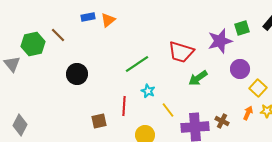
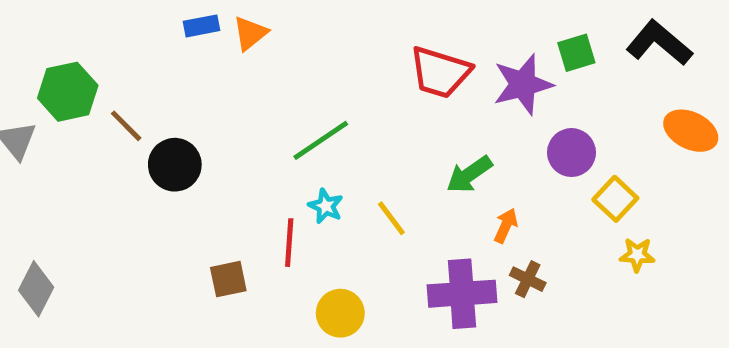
brown line: (58, 35) -> (126, 126), moved
red trapezoid: (181, 52) -> (440, 72), moved
cyan star: (148, 91) -> (326, 206), moved
yellow line: (168, 110) -> (391, 218), moved
orange arrow: (248, 113) -> (506, 226), moved

